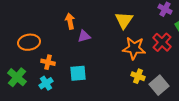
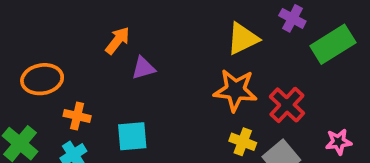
yellow triangle: (124, 20) -> (243, 39), moved, turned 30
orange arrow: (70, 21) -> (118, 40), turned 49
red cross: (162, 42) -> (287, 105), moved

